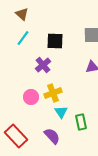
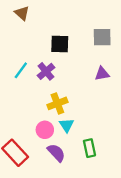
cyan line: (23, 38) -> (21, 70), moved
pink circle: (31, 97) -> (45, 130), moved
green rectangle: (81, 122) -> (89, 148), moved

